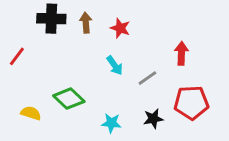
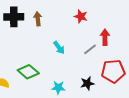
red star: (120, 28) -> (81, 16), moved
gray line: (147, 78) -> (90, 49), moved

